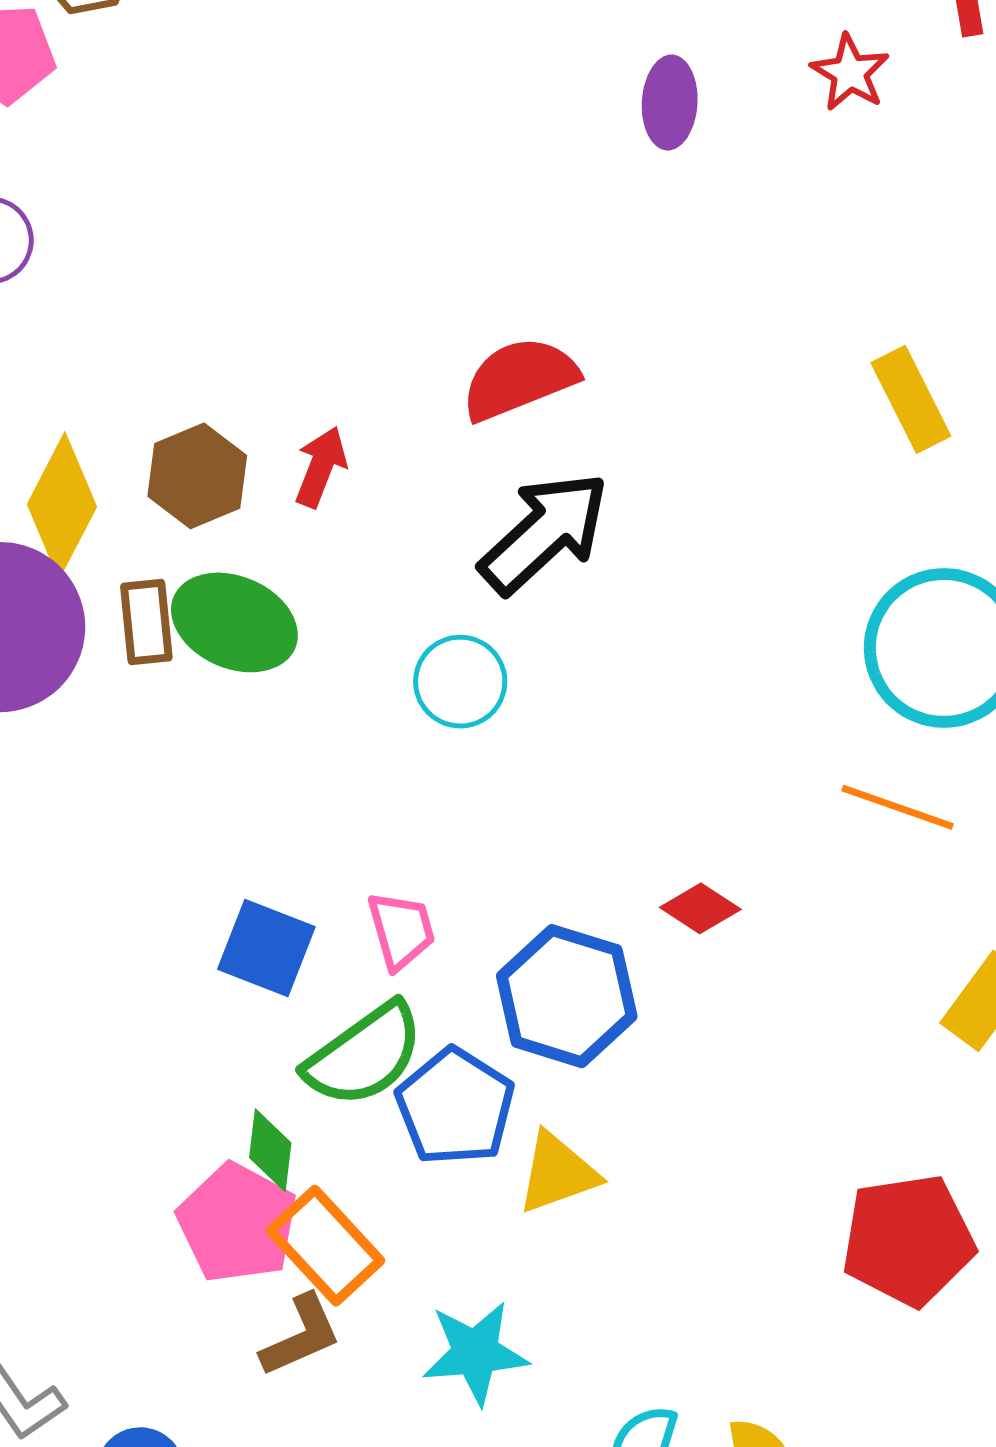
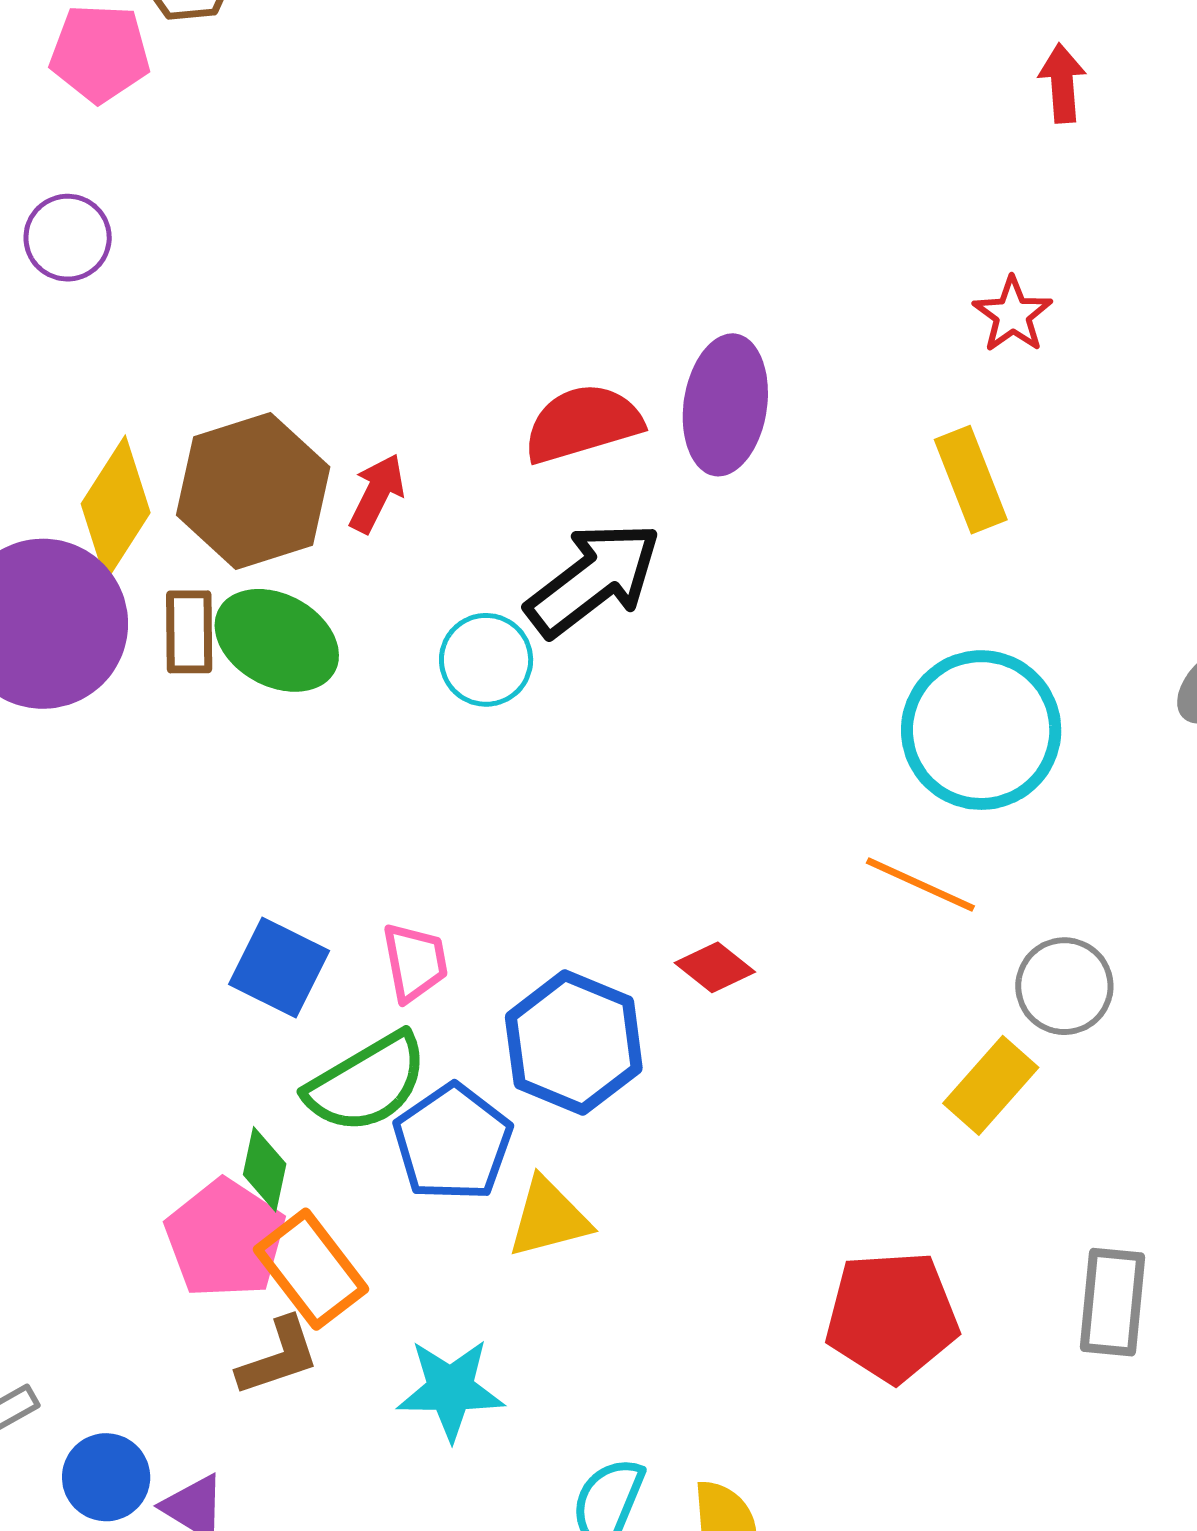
red star: (850, 73) -> (1013, 315), moved
purple ellipse: (670, 103) -> (725, 405), moved, size x1.5
brown hexagon: (197, 476) -> (253, 491), size x1.5
cyan circle: (460, 682) -> (486, 660), moved

